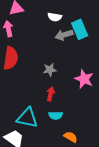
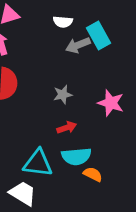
red arrow: (51, 94) -> (67, 128), turned 64
cyan semicircle: (56, 115) -> (76, 156), size x1.5
orange semicircle: (71, 137) -> (93, 174), moved

